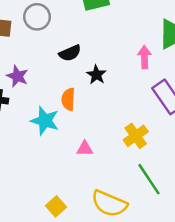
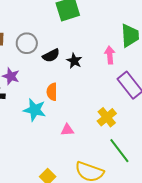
gray circle: (37, 17) -> (27, 43), moved
black star: (96, 75) -> (74, 61), moved

